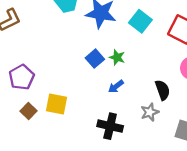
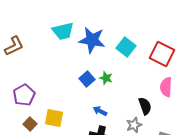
blue arrow: (116, 86) -> (100, 111), moved, turned 64

